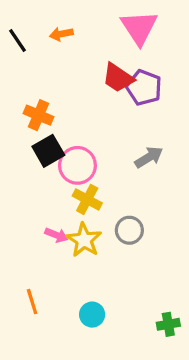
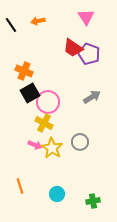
pink triangle: (139, 28) -> (86, 17), size x0.7
yellow cross: (87, 199) -> (44, 123), moved
green cross: (168, 324) -> (93, 201), moved

